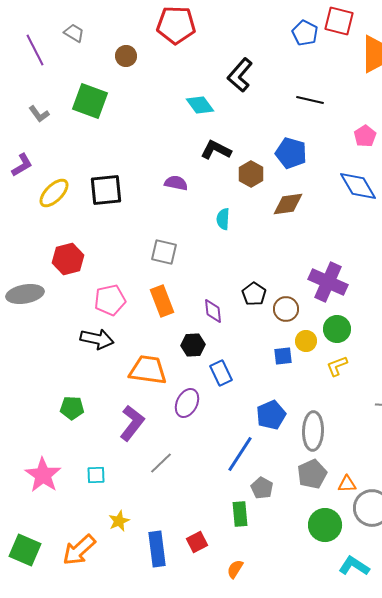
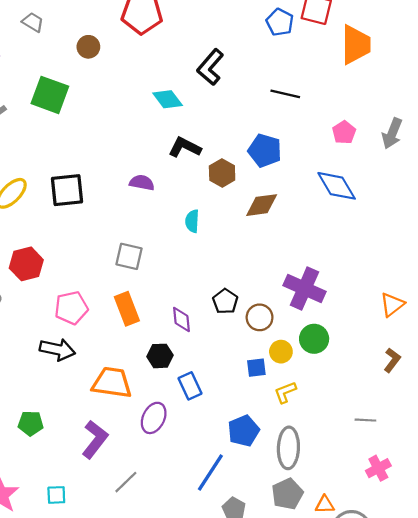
yellow L-shape: (337, 366) -> (285, 392), moved

